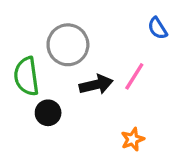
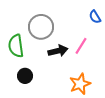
black circle: (48, 113) -> (25, 76), moved
orange star: (133, 139) -> (80, 84), size x1.5

